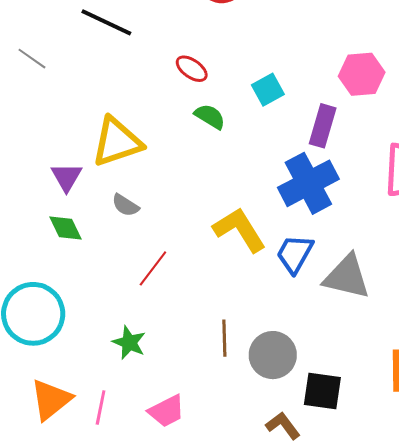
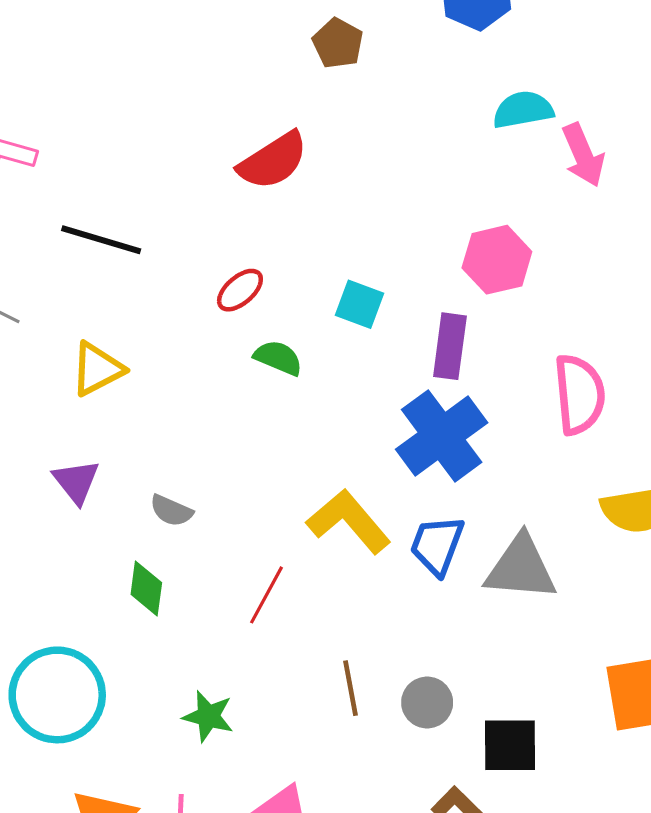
red ellipse: (192, 69) -> (240, 290), turned -68
cyan square: (268, 90) -> (359, 304), turned -32
yellow triangle: (117, 142) -> (97, 369), moved, size x0.7
green diamond: (65, 228) -> (146, 589), moved, turned 42
red line: (153, 268) -> (267, 595), moved
gray circle: (273, 355) -> (427, 702), size x0.7

